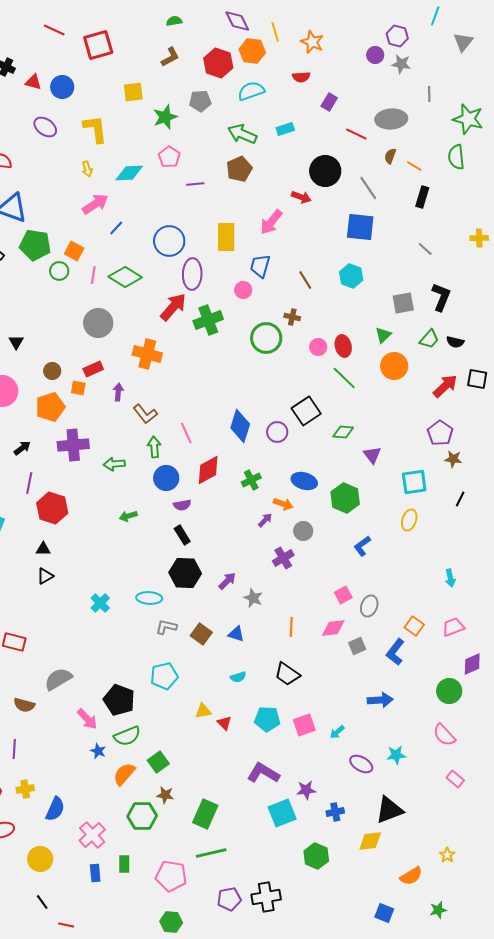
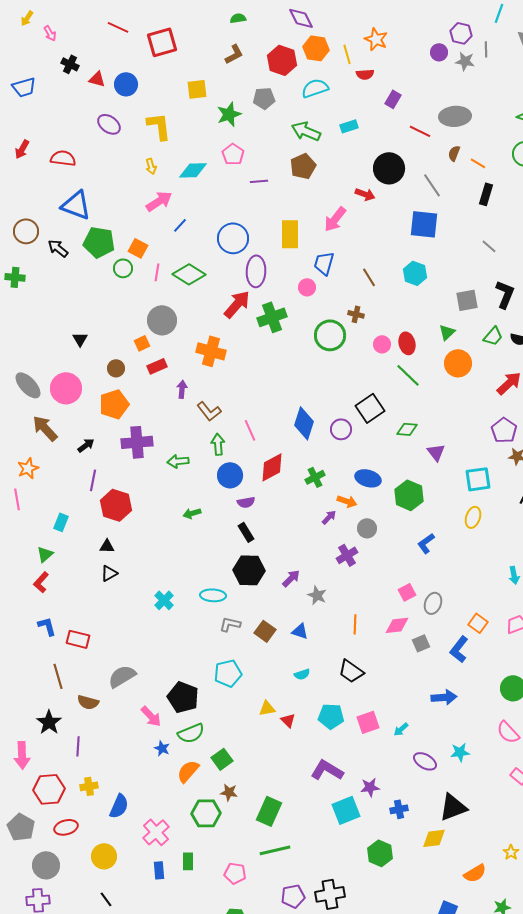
yellow line: (275, 32) -> (347, 54), moved
gray line: (429, 94) -> (486, 49), moved
orange square: (78, 388) -> (142, 343), moved, turned -35
pink pentagon: (171, 876) -> (235, 873), size x0.7

